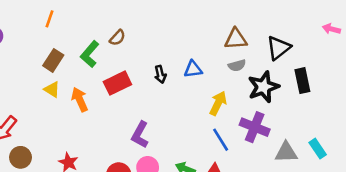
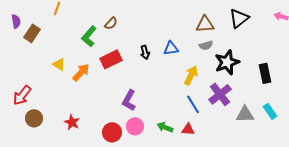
black triangle: (279, 48) -> (239, 18), moved
brown rectangle: (53, 60) -> (32, 33), moved
black rectangle: (302, 81) -> (265, 73), moved
orange arrow: (80, 99) -> (81, 72), turned 66
purple cross: (255, 127) -> (220, 94), turned 30

